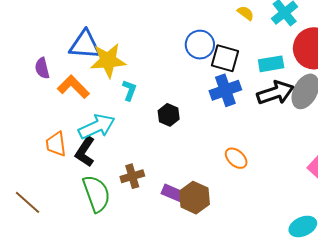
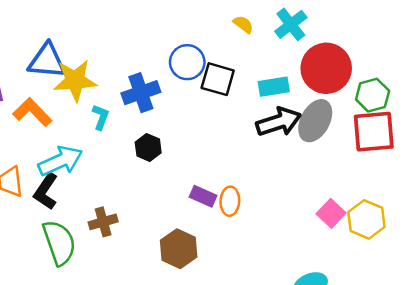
blue cross: (225, 90) -> (141, 93), moved
orange ellipse: (236, 158) -> (230, 201), turned 50
purple rectangle: (172, 193) -> (203, 196), moved

